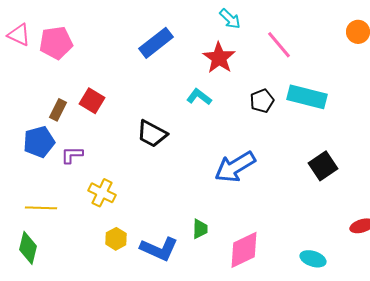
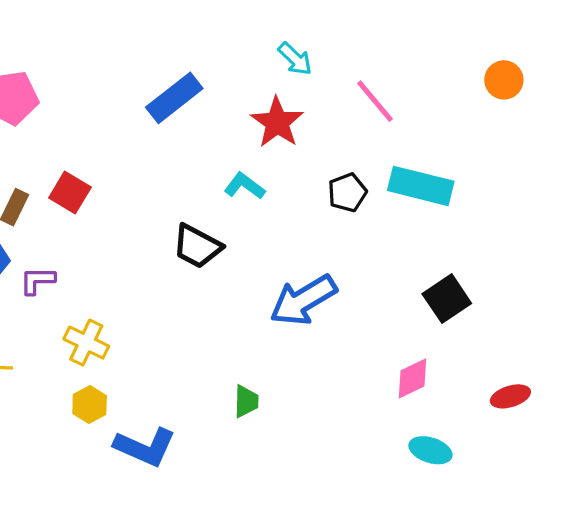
black trapezoid: (152, 134) -> (197, 246), moved
yellow hexagon: (116, 239) -> (90, 405), moved
blue L-shape: (159, 249) -> (145, 447), moved
pink diamond: (244, 250) -> (413, 378), moved, size x0.7

